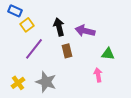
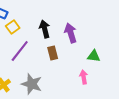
purple arrow: (85, 31) -> (71, 33), turned 60

